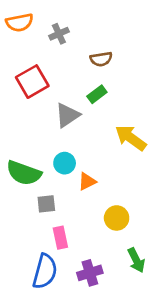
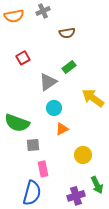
gray cross: (59, 34) -> (43, 11), moved
brown semicircle: (101, 59) -> (67, 33), moved
red square: (32, 82) -> (23, 58), size x0.6
cyan circle: (65, 163) -> (54, 108), moved
purple cross: (90, 273) -> (76, 196), moved

